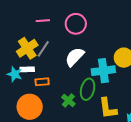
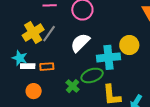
white rectangle: (27, 69) -> (28, 66), moved
green ellipse: (88, 89) -> (92, 75), turned 55
orange circle: (30, 107) -> (34, 91), size x0.6

